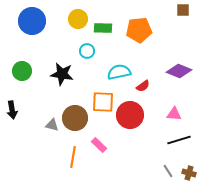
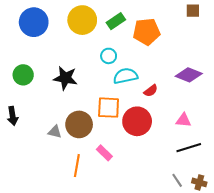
yellow circle: (78, 19) -> (82, 20), size x1.4
green rectangle: (103, 28) -> (116, 21), moved, turned -36
cyan circle: (87, 51) -> (109, 56), moved

